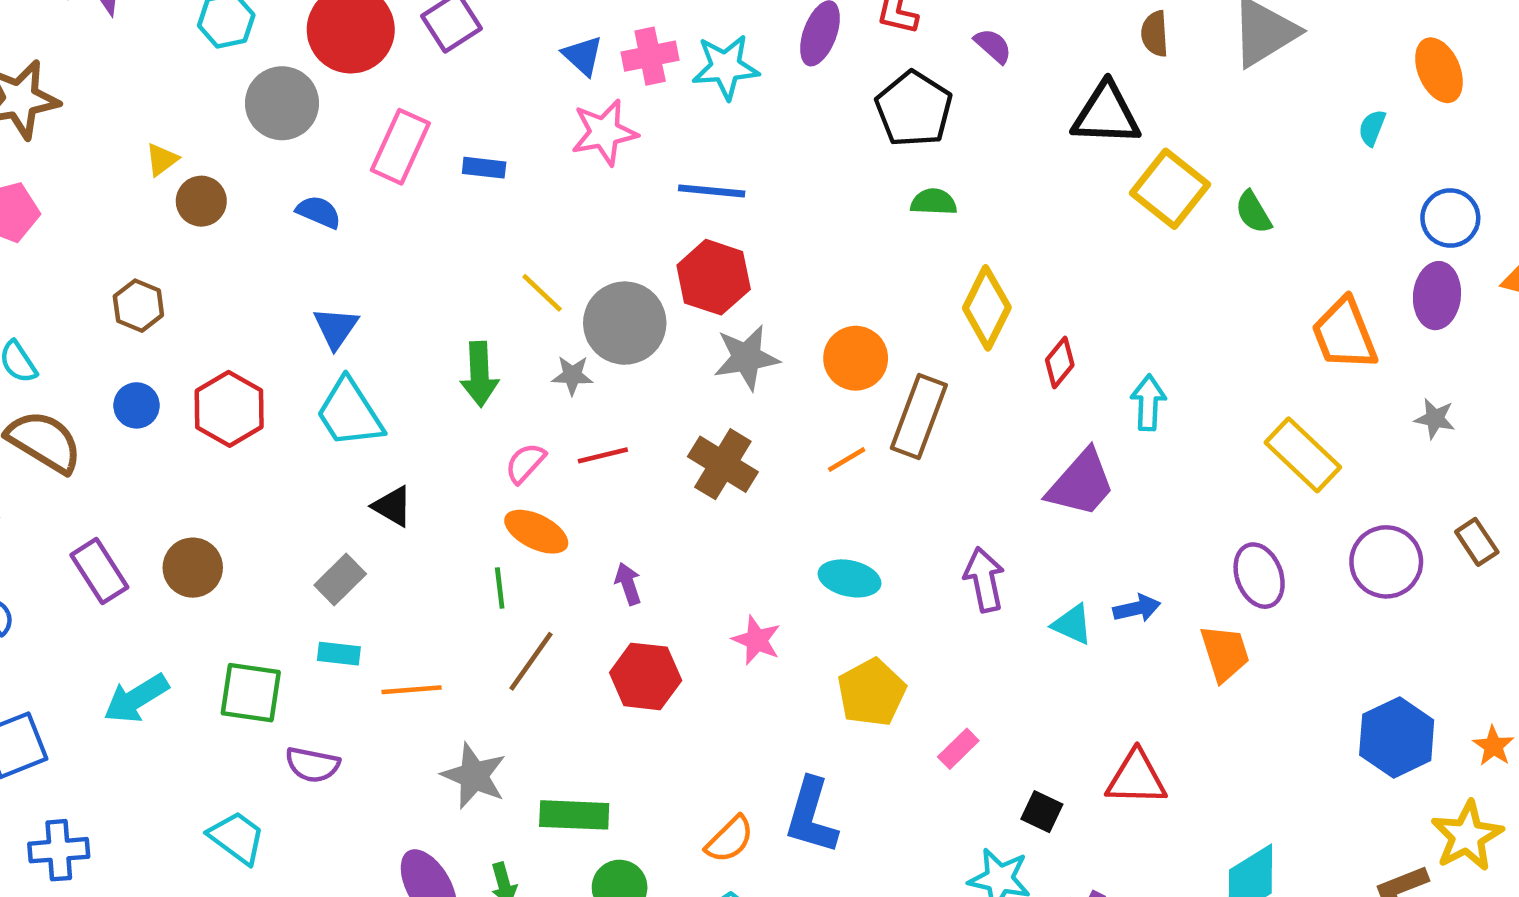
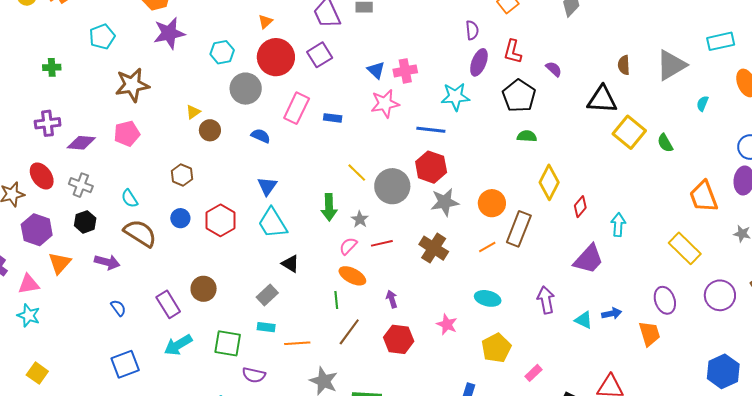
cyan star: (726, 67) -> (455, 97), moved
cyan semicircle: (1372, 128) -> (703, 103), moved
gray star: (572, 375) -> (360, 219), moved, turned 30
purple rectangle: (99, 571) -> (168, 304), moved

